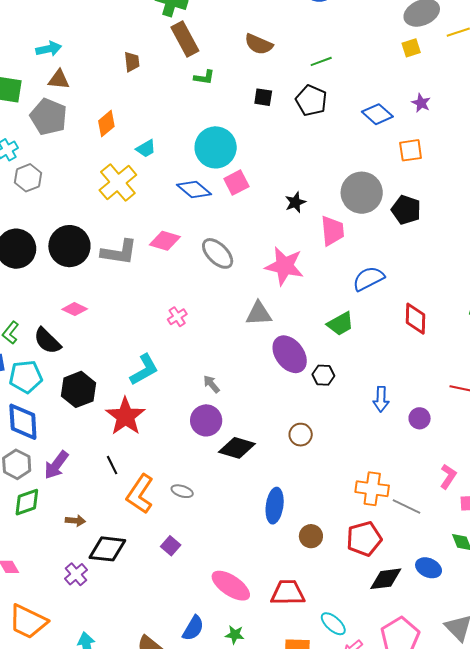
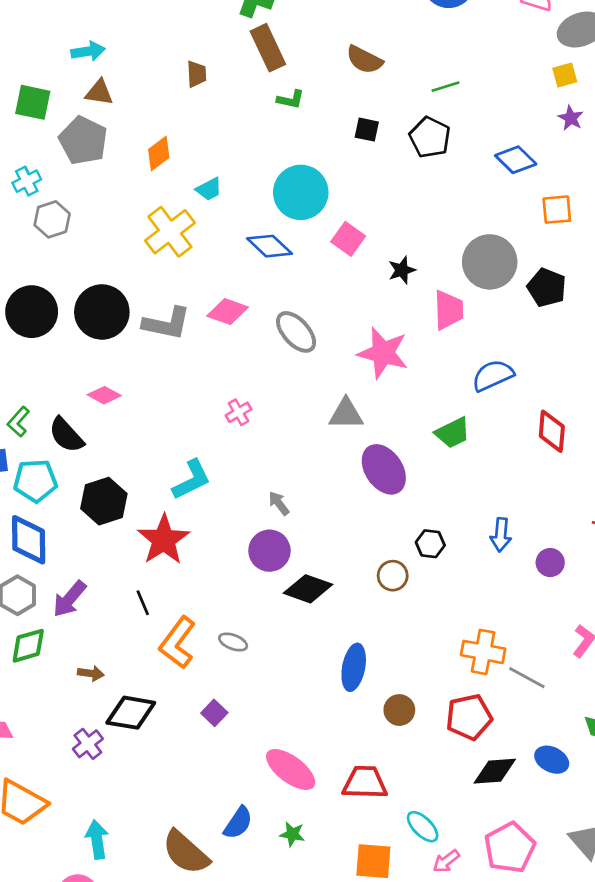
purple star: (421, 103) -> (571, 118), moved
pink square: (236, 183) -> (348, 239), moved, turned -30
black hexagon: (323, 375) -> (430, 544), moved

